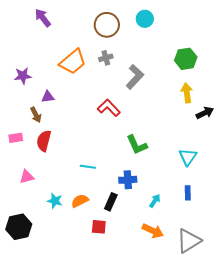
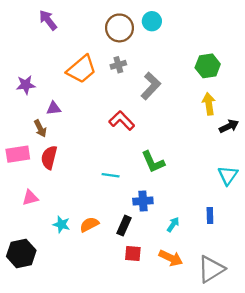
cyan circle: (145, 19) -> (152, 21), moved
pink rectangle: (16, 138) -> (18, 154), size x1.5
cyan triangle: (188, 157) -> (228, 175), moved
cyan line: (88, 167) -> (111, 175), moved
red square: (99, 227) -> (133, 253), moved

